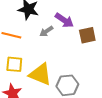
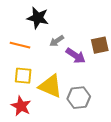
purple arrow: (64, 20) -> (76, 56), moved

